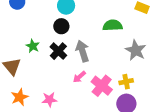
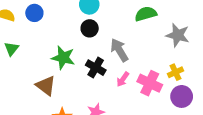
green star: (33, 46) -> (63, 58), size x1.5
black cross: (58, 51) -> (96, 68), moved

